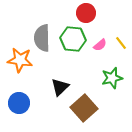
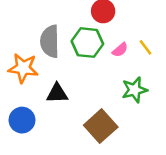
black triangle: (60, 87) -> (57, 93), moved, turned 42

